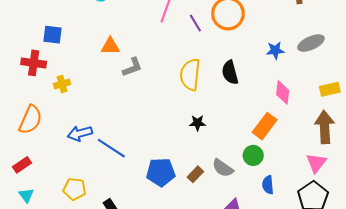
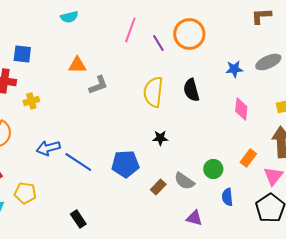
orange rectangle: (265, 126) -> (248, 158), moved, size x0.7
blue pentagon: (161, 172) -> (125, 164), moved
yellow pentagon: (75, 189) -> (25, 193), moved

